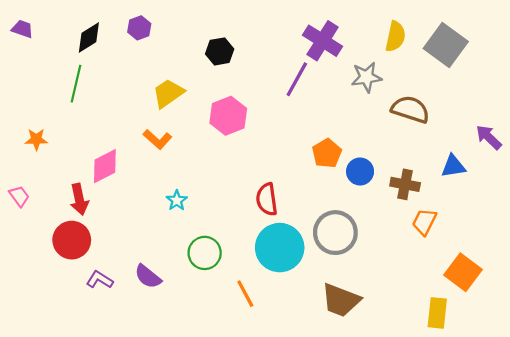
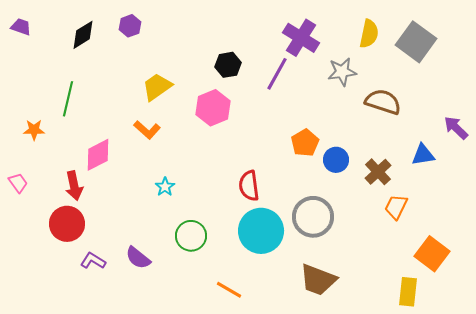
black hexagon: (220, 51) -> (228, 65), moved
green line: (76, 84) -> (68, 99), moved
brown cross: (405, 184) -> (378, 172), turned 36
orange line: (245, 294) -> (229, 290), moved, turned -32

